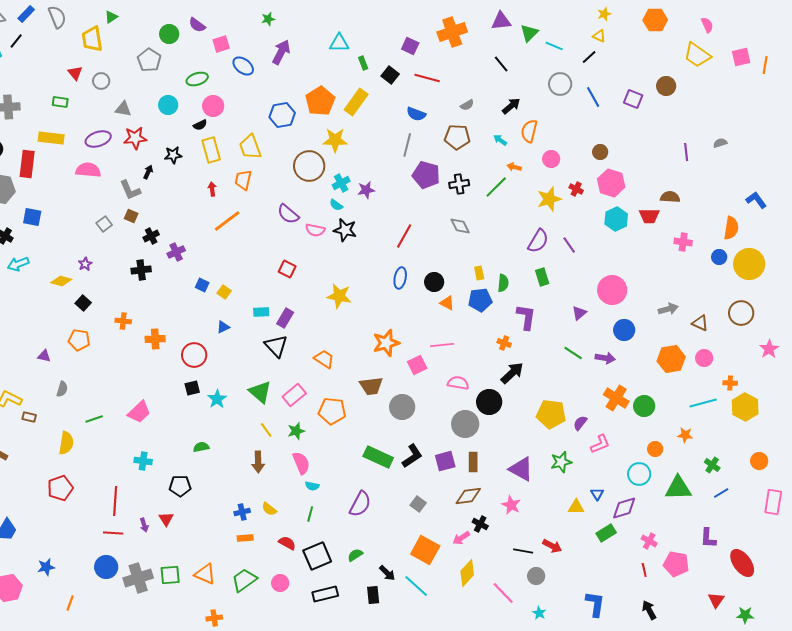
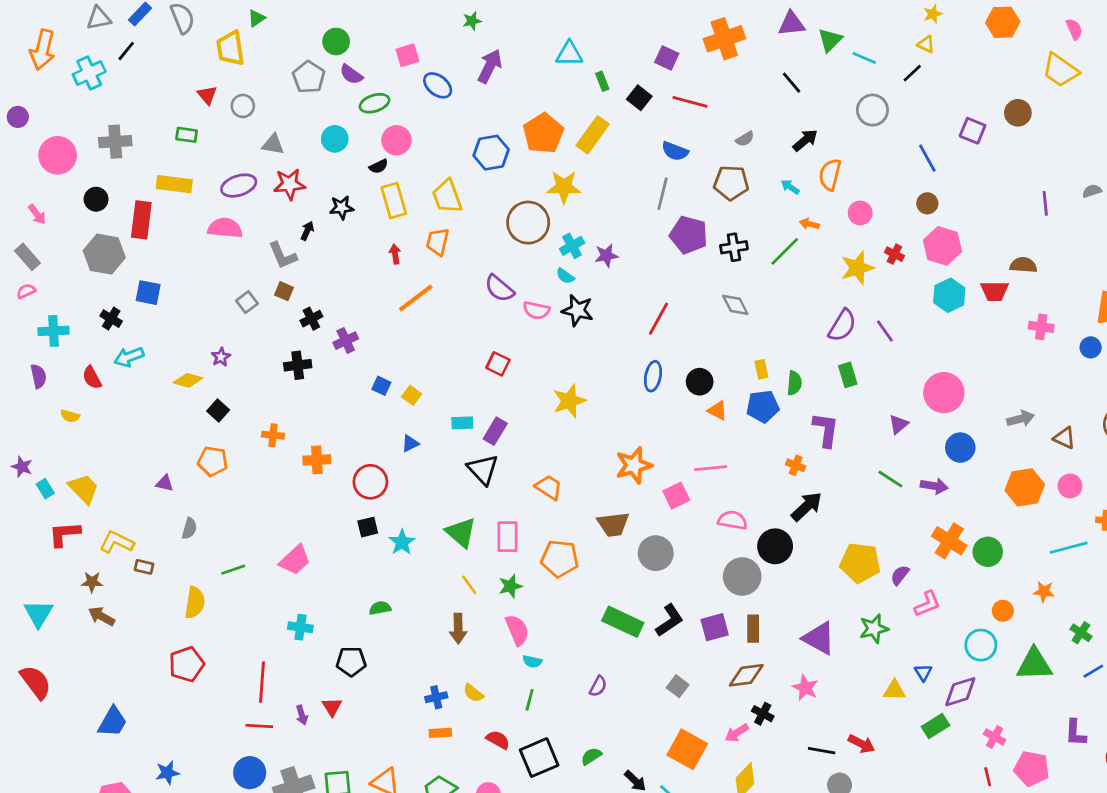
purple semicircle: (197, 25) -> (351, 74), moved
blue line: (593, 97) -> (927, 158), moved
yellow star: (339, 296) -> (569, 401), turned -30
pink rectangle: (294, 395) -> (508, 537), turned -50
purple semicircle: (360, 504) -> (598, 686), size x0.6

